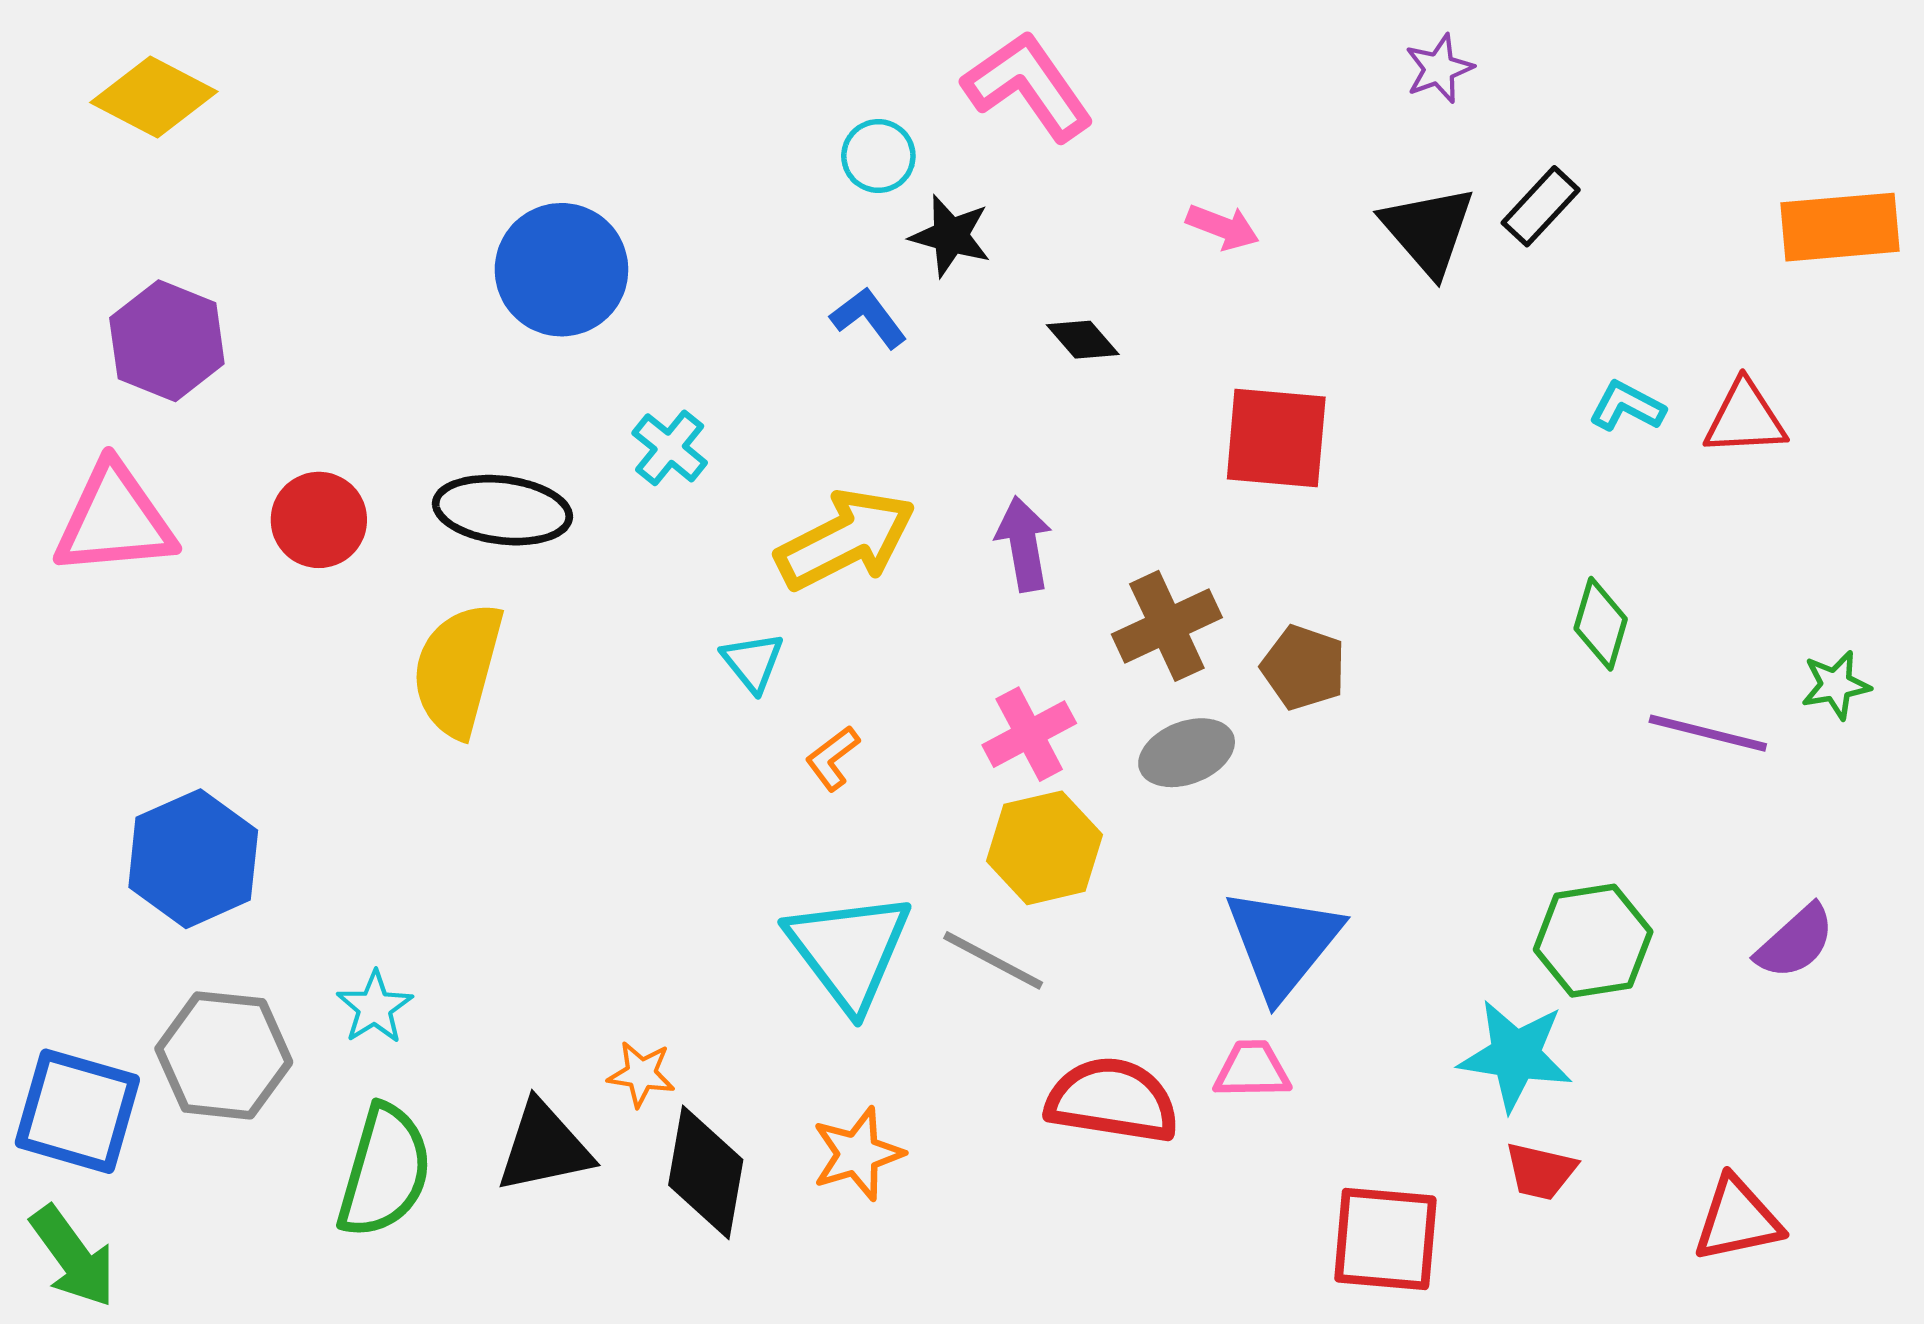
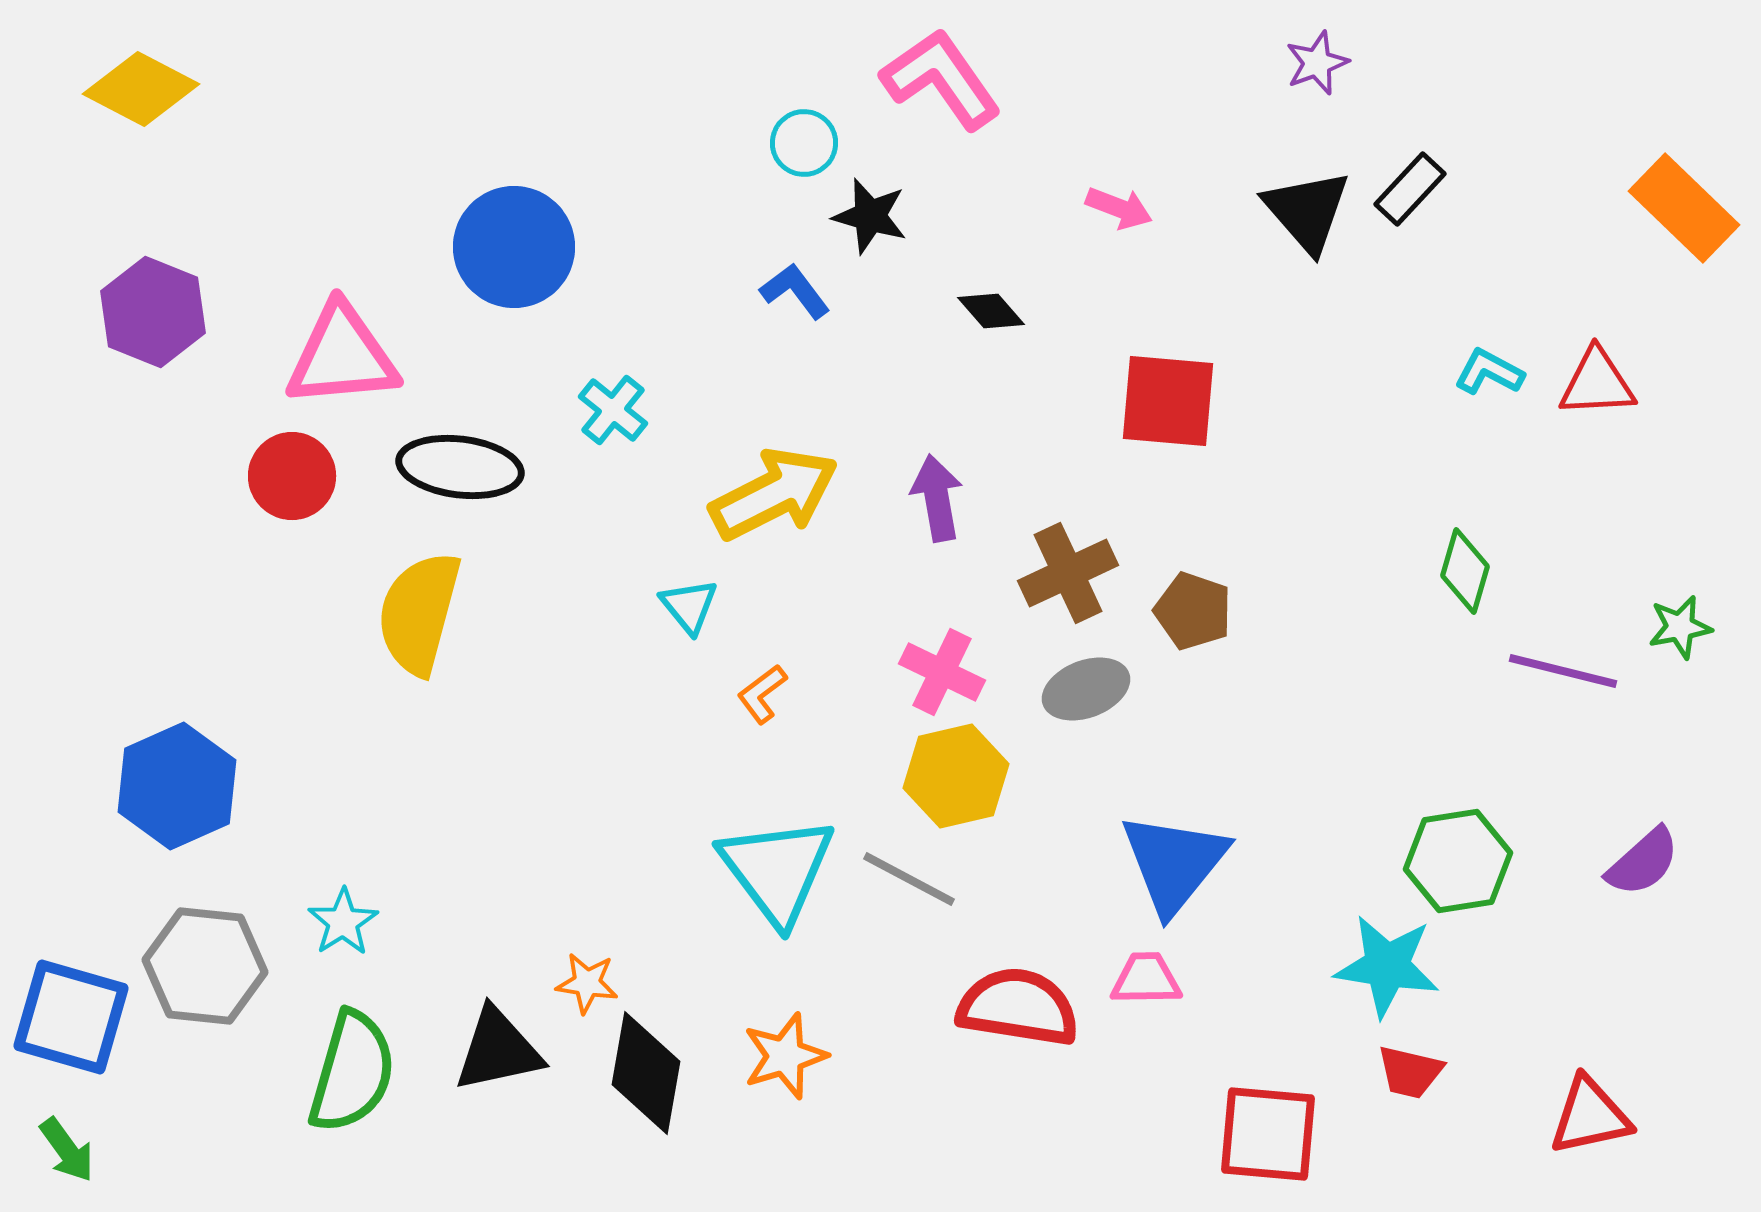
orange rectangle: (1840, 227) -> (1684, 208), turned 49
pink triangle: (115, 520) -> (342, 356), moved
pink cross: (1029, 734) -> (942, 672), turned -36
green arrow: (73, 1256) -> (67, 1150), size x0.7

